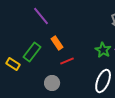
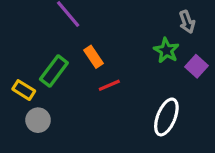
green star: (103, 50) -> (166, 50), moved
gray circle: (52, 83) -> (38, 120), moved

